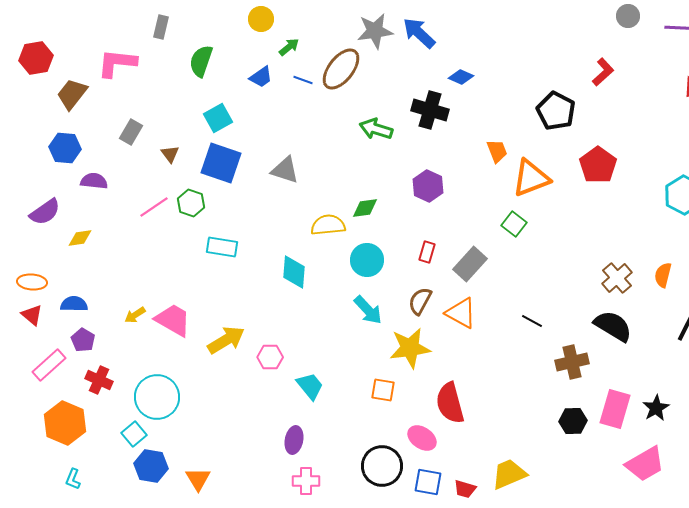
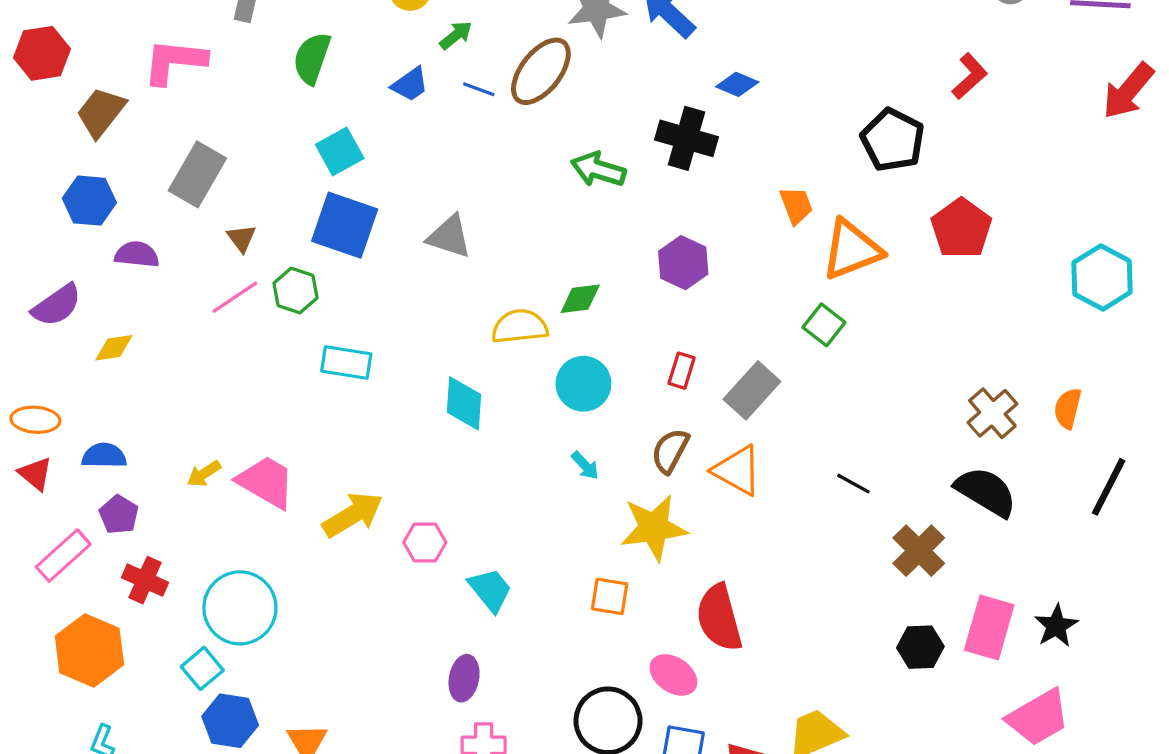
gray rectangle: (131, 132) -> (197, 174), size x1.5
brown triangle: (170, 154) -> (242, 238), moved
cyan arrow: (368, 310) -> (585, 466), size x0.6
brown cross: (572, 362) -> (919, 551), turned -32

